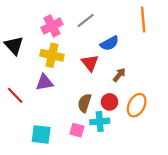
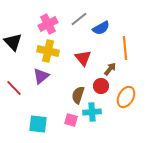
orange line: (143, 19) -> (125, 48), moved
blue semicircle: (110, 43) -> (101, 28), moved
purple triangle: (44, 82) -> (41, 76), turned -30
red circle: (110, 102) -> (101, 86), moved

